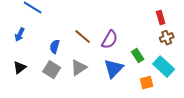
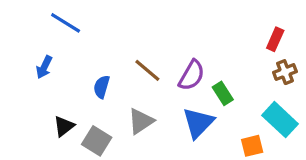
red rectangle: (161, 18) -> (275, 39), turned 40
green rectangle: (138, 56) -> (223, 93), moved
black triangle: (20, 68) -> (64, 126), moved
gray square: (52, 70) -> (97, 141), moved

